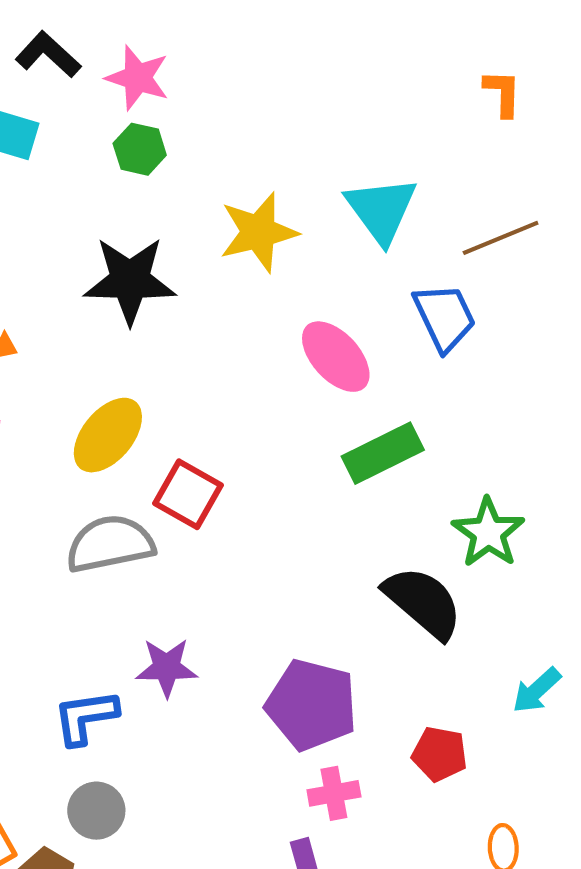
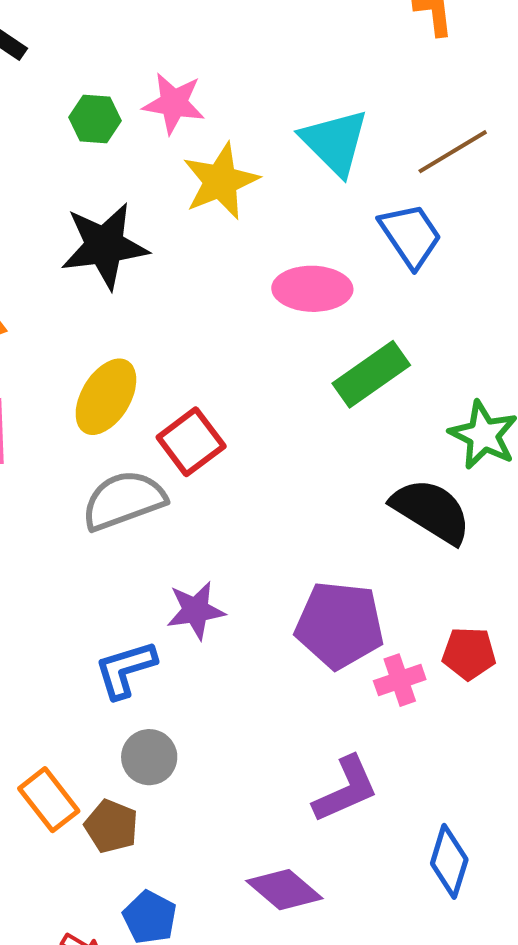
pink star: (138, 78) -> (174, 103), moved
pink ellipse: (336, 357) -> (312, 289), turned -38
red square: (188, 494) -> (191, 442), turned 32
pink cross: (334, 793) -> (400, 680), moved

